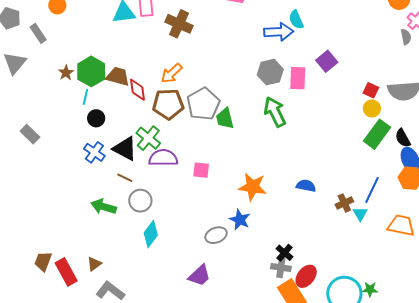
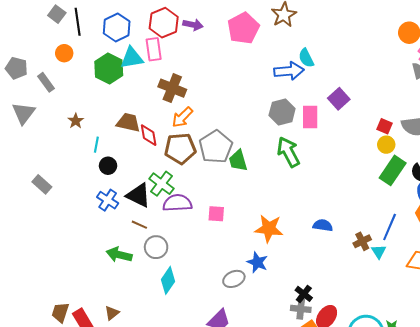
brown cross: (179, 24) -> (172, 88), moved
green hexagon: (91, 71) -> (109, 68), moved

